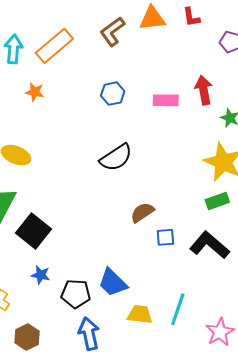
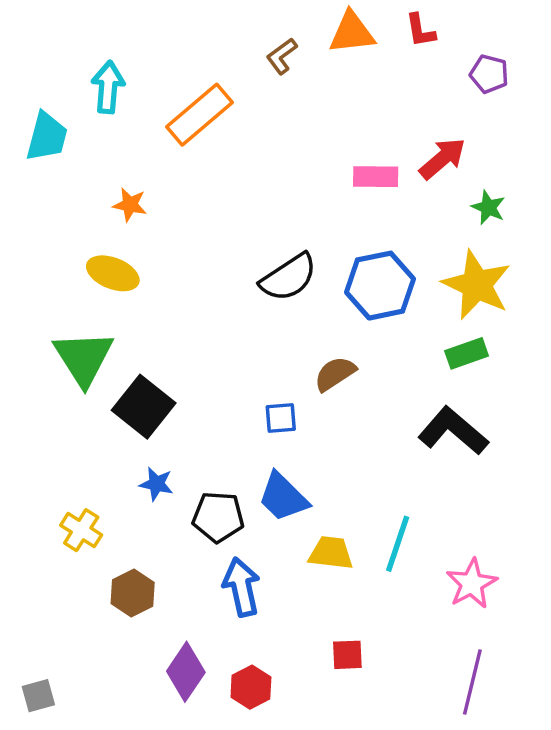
brown L-shape: (112, 32) -> (282, 56), size x0.7
orange rectangle: (54, 46) -> (200, 115), moved
red arrow: (204, 90) -> (442, 159), turned 60
orange star: (35, 92) -> (130, 205), moved
blue hexagon: (113, 94) -> (380, 286), moved, size x1.6
blue square: (165, 237) -> (281, 418), moved

